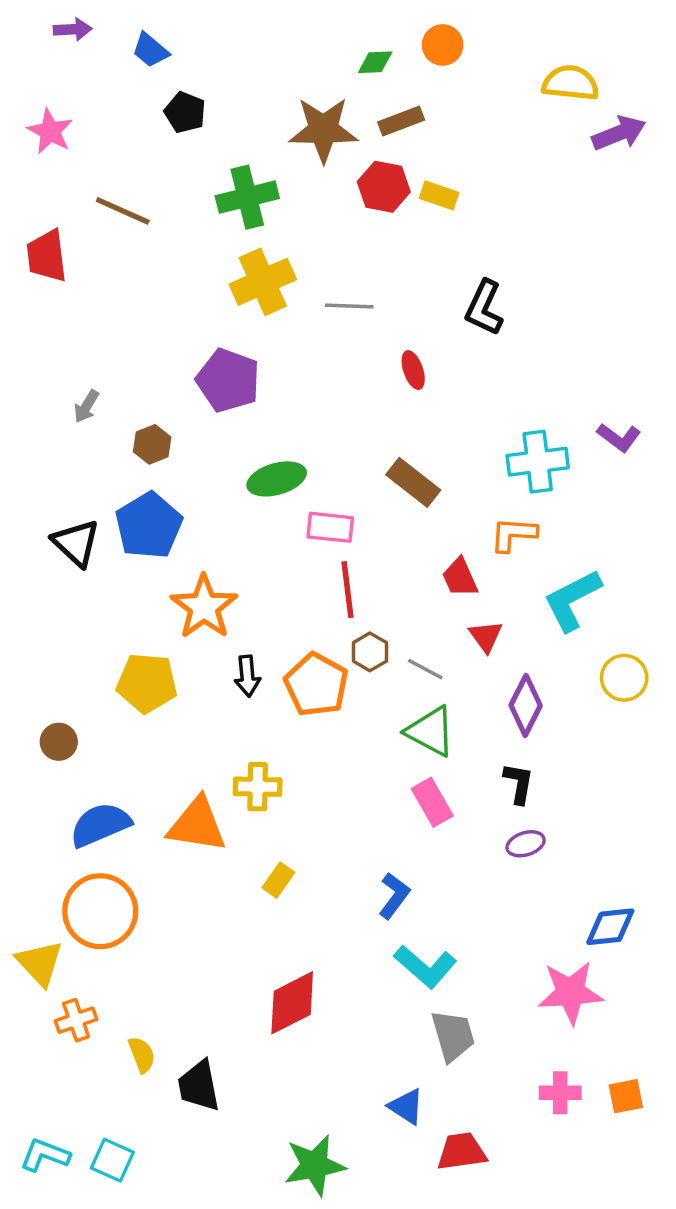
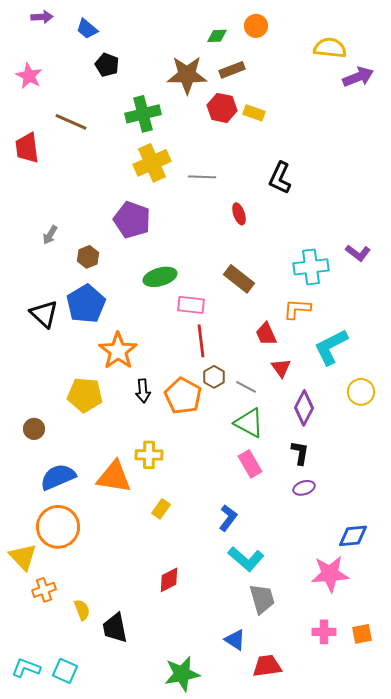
red diamond: (292, 1003) -> (169, 580), size x0.7

